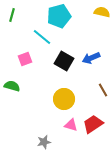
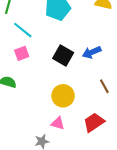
cyan line: (42, 37) -> (23, 30), moved
pink triangle: (71, 125) -> (58, 123), moved

